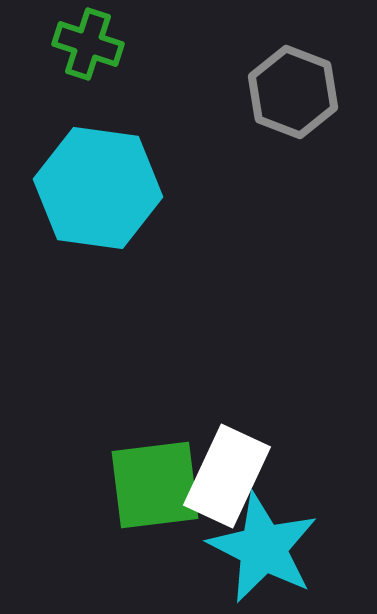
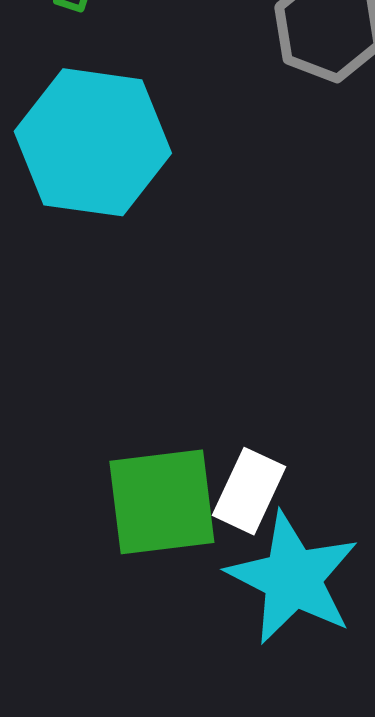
white rectangle: (227, 476) -> (249, 491), size x0.7

